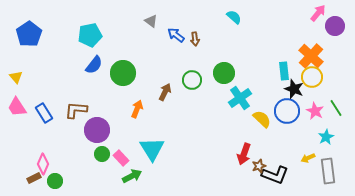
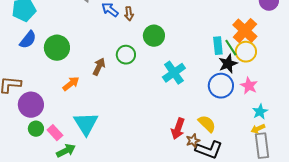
green circle: (224, 73) -> (154, 36), moved
black star: (294, 89) -> (228, 64), turned 30
green line: (336, 108) -> (231, 48), moved
orange arrow: (137, 109) -> (71, 84), turned 30
yellow semicircle: (262, 119) -> (207, 124), moved
yellow arrow: (308, 158) -> (258, 129), moved

